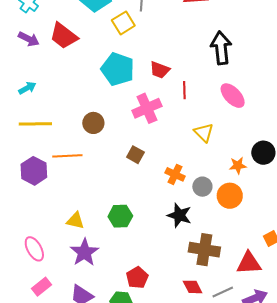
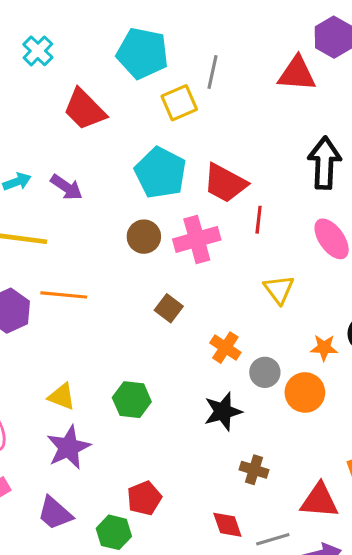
purple arrow: (29, 39) -> (66, 187), moved
red trapezoid: (160, 70) -> (225, 183), size x1.4
brown circle: (93, 123) -> (144, 237), moved
black star: (179, 215) -> (223, 411), turned 30
brown cross: (204, 250) -> (254, 470), size x0.6

